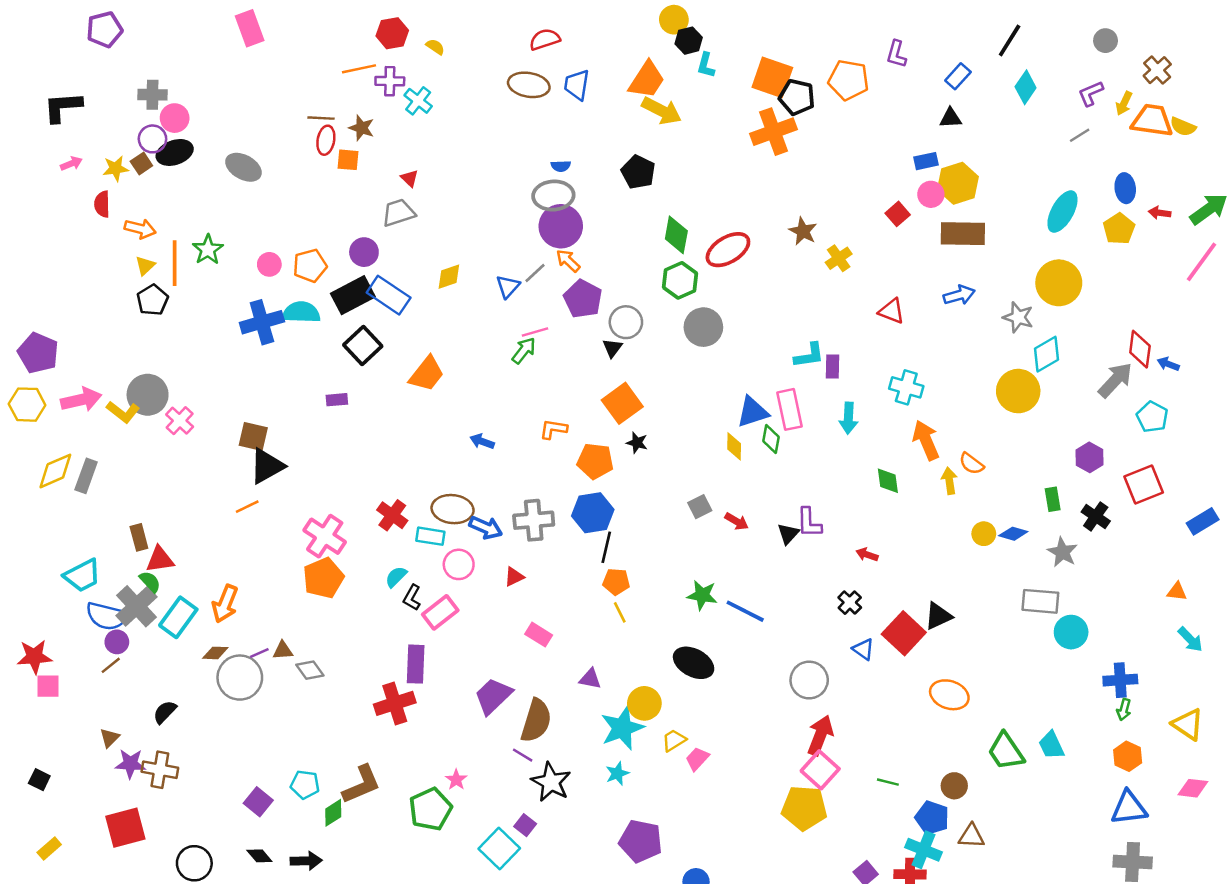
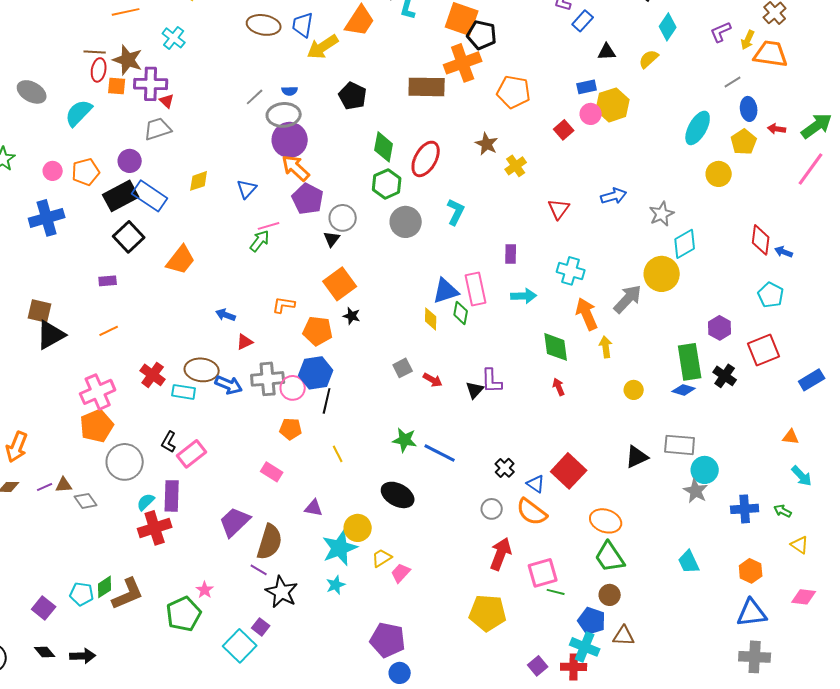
blue rectangle: (958, 76) -> (583, 21), moved
orange pentagon: (848, 80) -> (514, 92), moved
purple cross: (390, 81) -> (151, 84), moved, size x1.4
yellow arrow: (662, 111) -> (323, 47), moved, turned 120
yellow semicircle: (1183, 127) -> (649, 59), moved, turned 115
brown star: (362, 128) -> (128, 60), size x1.4
gray line: (1080, 135) -> (733, 82), moved
brown rectangle: (963, 234) -> (427, 87), moved
red ellipse: (728, 250) -> (426, 159), turned -30
orange arrow: (568, 261) -> (296, 168), size x1.4
gray line: (535, 273) -> (255, 97), moved
yellow circle: (1059, 283) -> (719, 174), moved, size x0.7
red triangle: (892, 311) -> (559, 209), turned 45
cyan semicircle: (301, 312) -> (79, 113), moved, turned -48
gray star: (1018, 317) -> (662, 214), turned 30
cyan L-shape: (809, 355) -> (456, 212), moved, turned -56
gray arrow: (1115, 380) -> (628, 299), moved
cyan arrow: (848, 418) -> (524, 296), turned -95
orange semicircle: (971, 464) -> (532, 512), moved, size x1.5
green diamond: (888, 481) -> (556, 347), size x1.4
green rectangle: (1053, 499) -> (690, 362), size x1.8
orange line: (247, 507) -> (109, 331), moved
blue diamond: (1013, 534) -> (684, 390), moved
pink cross: (325, 536) -> (98, 392), turned 32
gray star: (1062, 552) -> (696, 491), moved
red arrow: (867, 555) -> (559, 387), moved, turned 48
pink circle: (459, 564) -> (293, 388), moved
cyan semicircle: (396, 577) -> (146, 502), moved
red triangle: (514, 577) -> (245, 342), moved
orange pentagon: (616, 582) -> (291, 429), moved
black cross: (850, 603) -> (505, 468), moved
black triangle: (938, 616) -> (637, 457), moved
gray circle: (240, 678) -> (125, 462), moved
gray circle: (809, 680) -> (492, 509), size x0.7
green arrow: (1124, 710) -> (783, 511), moved, turned 102
yellow triangle: (1188, 724) -> (800, 545), size x0.7
green trapezoid: (1006, 751) -> (610, 557), moved
pink square: (820, 770) -> (543, 573), moved, turned 32
green diamond: (333, 813) -> (105, 587), moved
purple pentagon: (641, 841) -> (388, 640), moved

